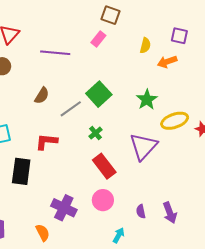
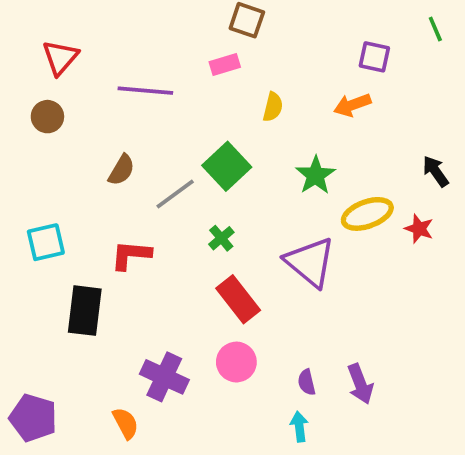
pink rectangle: (98, 39) -> (225, 65), turned 35
yellow semicircle: (145, 45) -> (273, 107), moved
purple triangle: (143, 146) -> (310, 262), turned -32
cyan arrow: (119, 235) -> (299, 427), moved, turned -35

